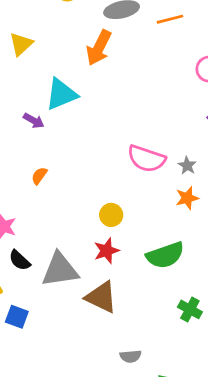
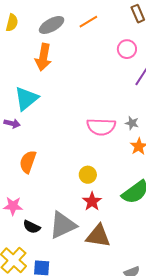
orange semicircle: (39, 176) -> (28, 162), size x1.6

